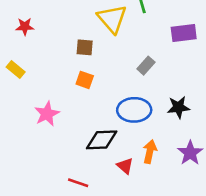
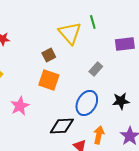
brown square: (85, 47) -> (49, 55), turned -32
orange square: (85, 80) -> (49, 80), size x1.5
blue ellipse: (134, 110) -> (87, 103), turned -60

